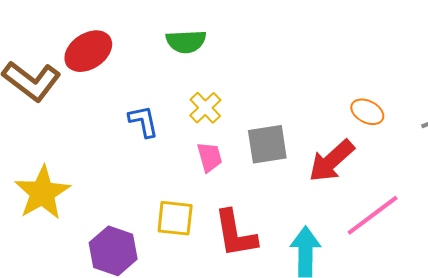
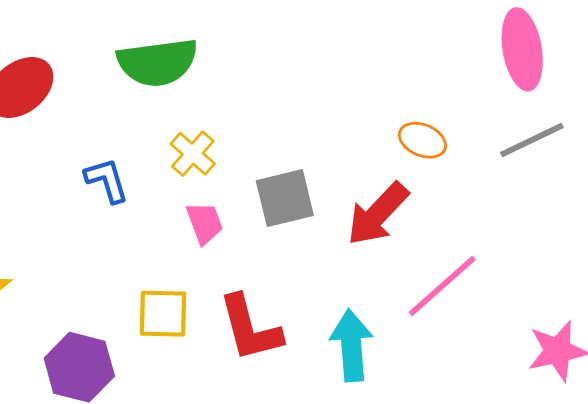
green semicircle: (186, 42) -> (157, 62), size x1.4

